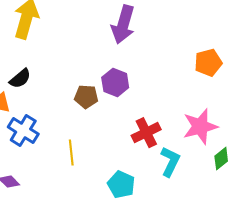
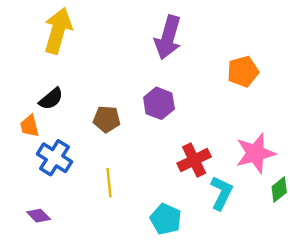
orange pentagon: (208, 63) -> (243, 72), moved
brown pentagon: (86, 97) -> (107, 119), moved

